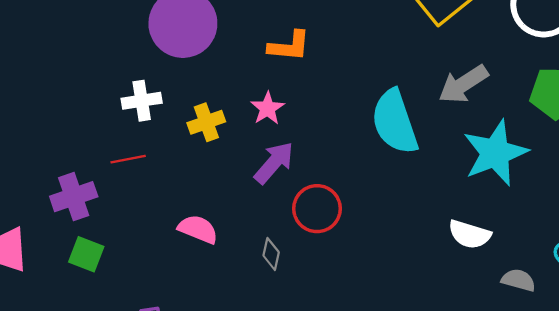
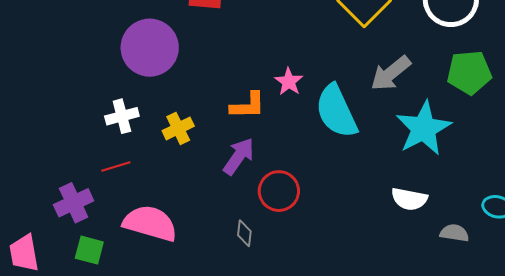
orange L-shape: (289, 46) -> (248, 106), moved
pink star: (267, 108) -> (289, 82), moved
pink semicircle: (198, 229) -> (150, 223), moved, size x1.6

